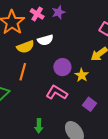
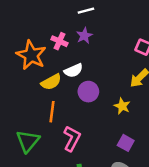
purple circle: (62, 67) -> (88, 92), moved
pink L-shape: (57, 93) -> (72, 139), moved, turned 95
purple square: (90, 104) -> (126, 143), moved

